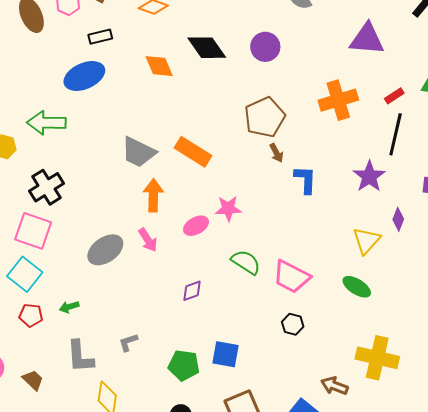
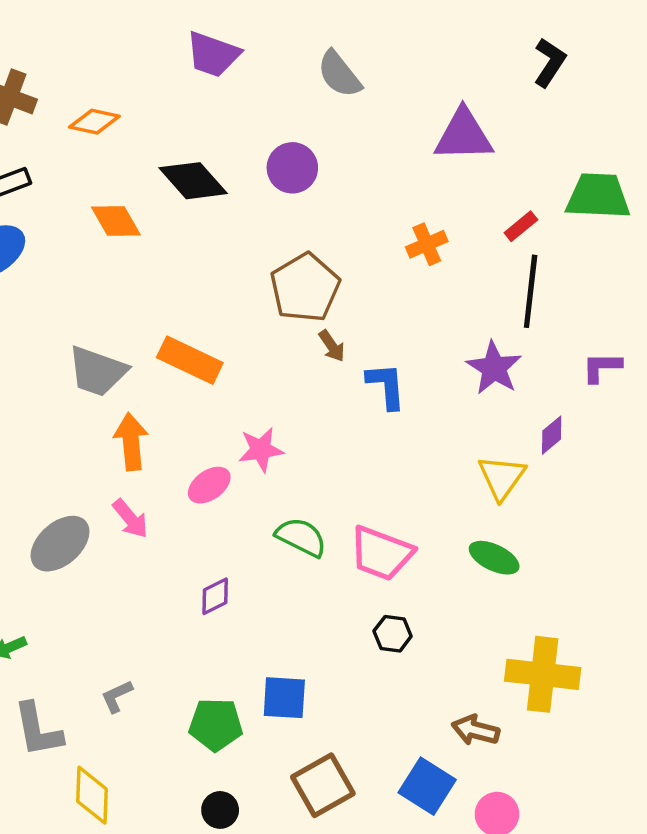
orange cross: (338, 100) -> (427, 244), size x0.6
purple diamond: (398, 219) -> (552, 435), turned 35

